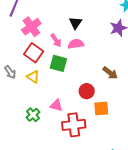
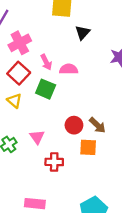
black triangle: (75, 23) -> (82, 33), moved
brown arrow: (110, 73) -> (97, 125), moved
pink triangle: (56, 105) -> (37, 137), turned 32
red cross: (74, 125) -> (54, 162), size x0.7

